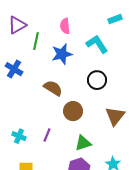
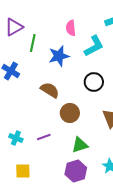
pink semicircle: (65, 26) -> (71, 28), moved
cyan L-shape: (97, 44) -> (94, 46), turned 95
purple line: (47, 135) -> (44, 137), turned 48

